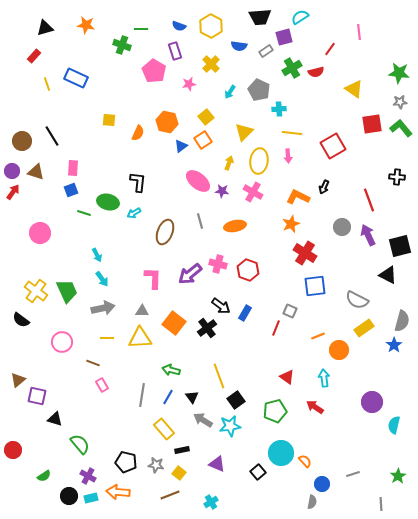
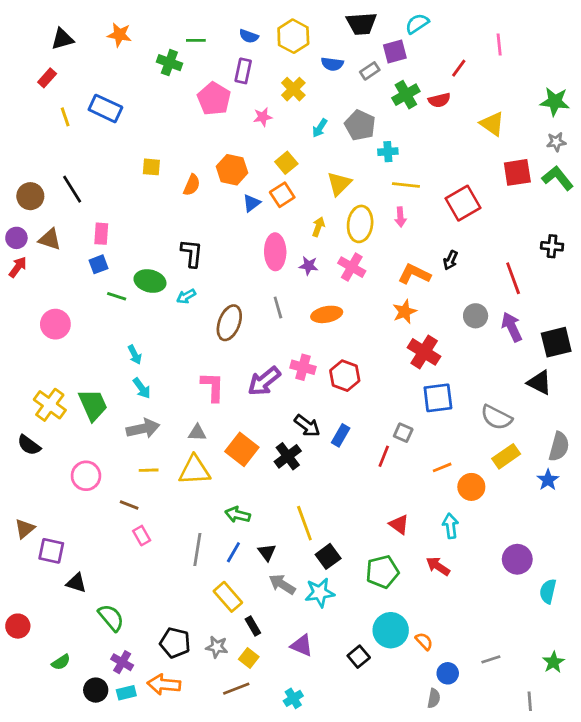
purple rectangle: (175, 51) -> (243, 71), turned 30
pink ellipse: (198, 181) -> (275, 252), turned 50
black rectangle: (182, 450) -> (253, 626), turned 72

